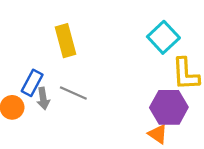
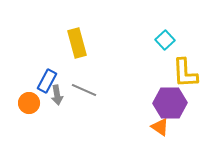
cyan square: (163, 37) -> (165, 40), size x0.7

